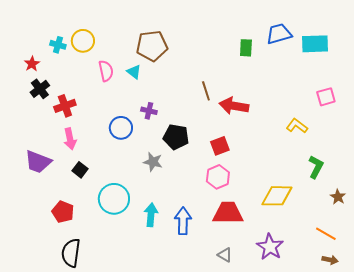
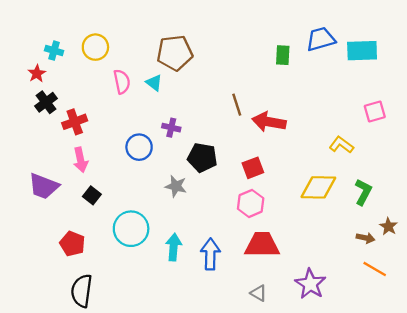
cyan cross: (58, 45) -> (54, 51), moved
yellow diamond: (277, 196) -> (318, 187), moved
brown arrow: (330, 260) -> (366, 238), moved

